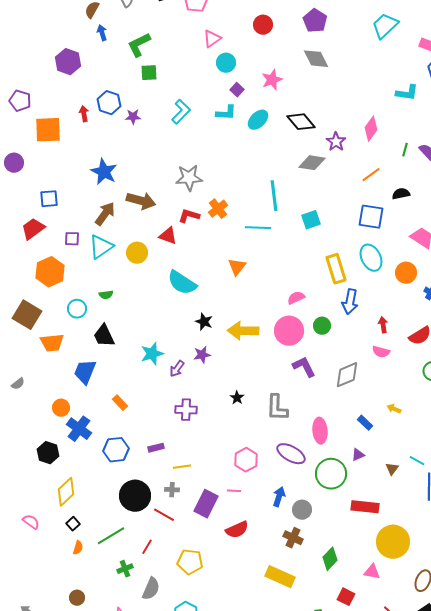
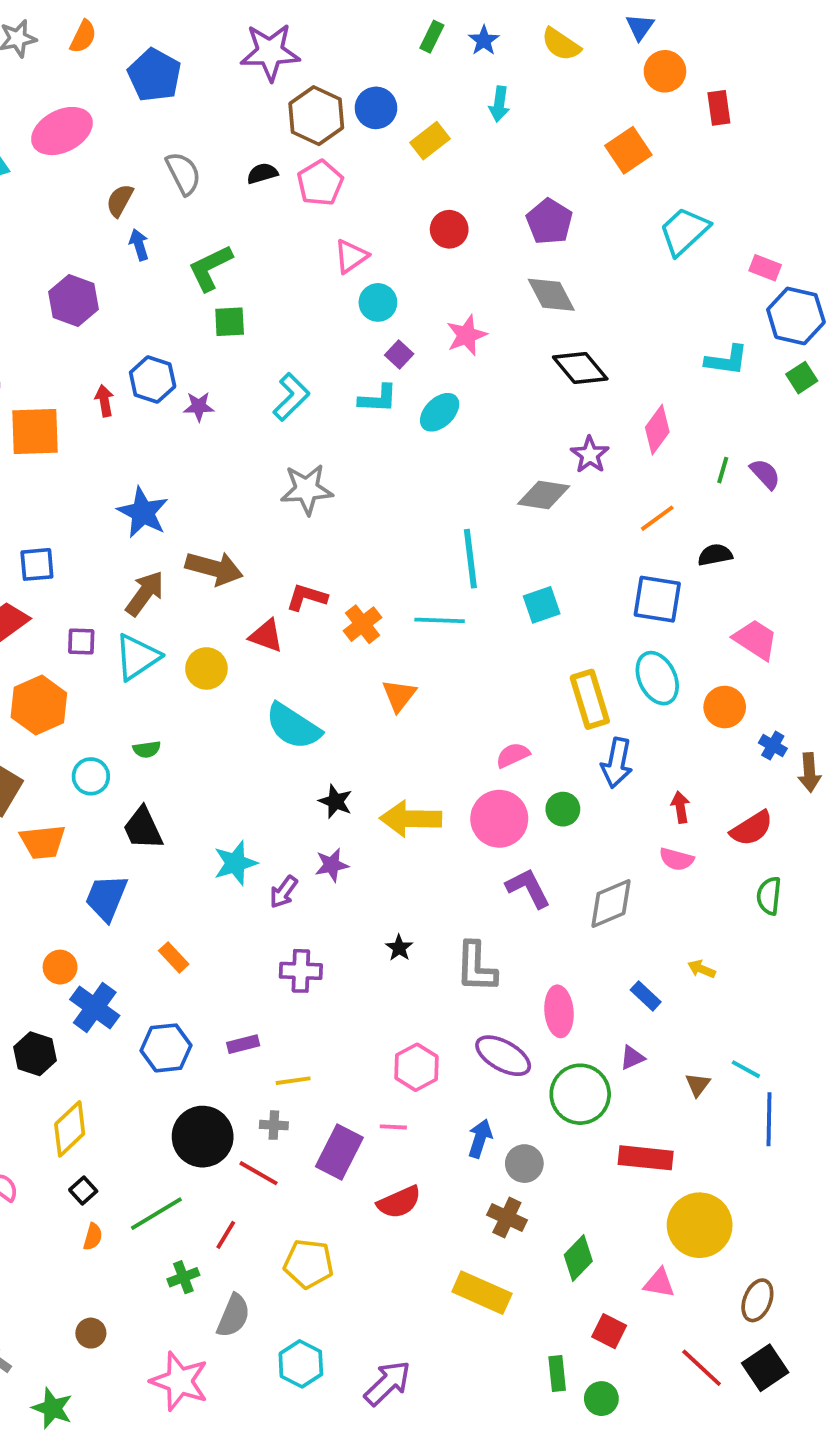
black diamond: (301, 122) -> (580, 368), moved
gray star: (189, 178) -> (307, 489), moved
orange cross: (218, 209) -> (362, 624), moved

